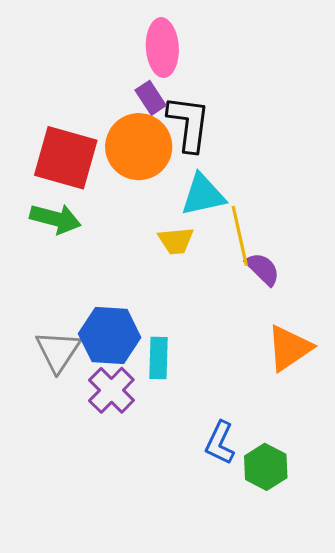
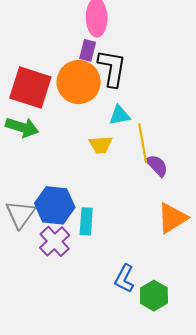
purple rectangle: (151, 98) -> (88, 50), turned 45
cyan triangle: (203, 195) -> (120, 115), size x0.7

